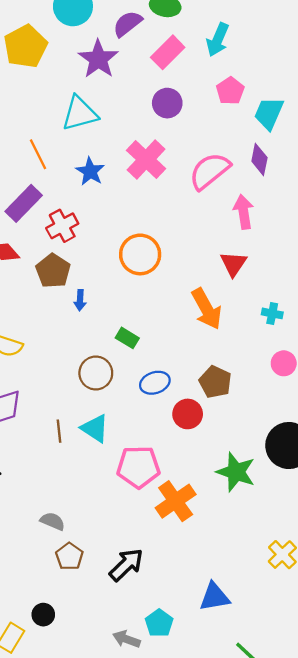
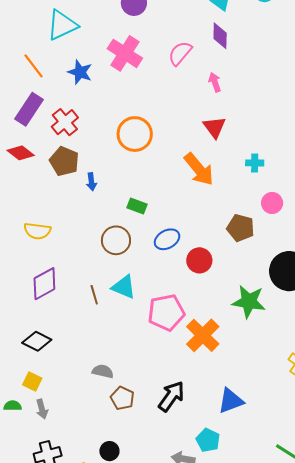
pink semicircle: (210, 171) -> (180, 53), size x0.7
pink arrow: (243, 212) -> (215, 82), size x0.7
brown pentagon: (215, 382) -> (240, 228), moved
blue triangle: (214, 597) -> (231, 401), moved

